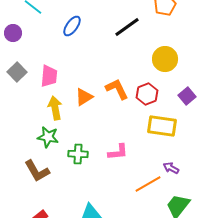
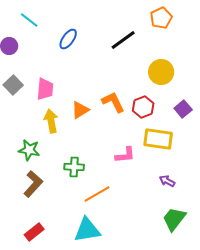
green star: (48, 137) -> (29, 150), moved
pink L-shape: (118, 152) -> (125, 155), moved
brown L-shape: (37, 171) -> (33, 184), turned -108
orange line: (148, 184) -> (97, 194), moved

